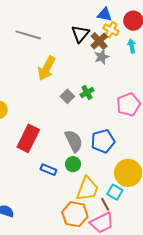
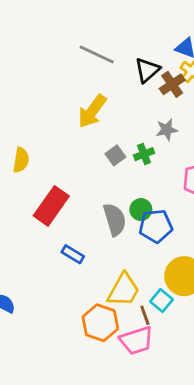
gray line: (28, 35) -> (97, 54), moved
gray star: (102, 57) -> (167, 130), moved
green circle: (73, 164) -> (141, 210), moved

